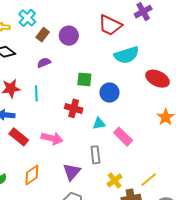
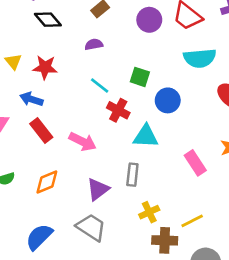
purple circle: (69, 36) -> (149, 20), moved
cyan line: (36, 93) -> (100, 86), moved, turned -63
cyan triangle: (99, 123) -> (146, 136), size x1.5
pink rectangle: (123, 137) -> (195, 163), moved

